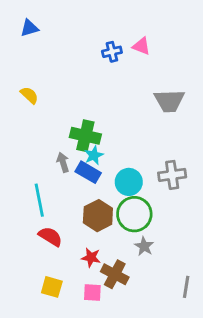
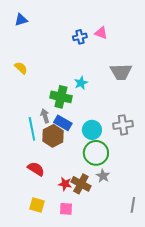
cyan star: (94, 155) -> (81, 83), moved
cyan line: (39, 200) -> (32, 129), moved
brown hexagon: (98, 216) -> (53, 136), moved
brown cross: (115, 274) -> (81, 184), moved

